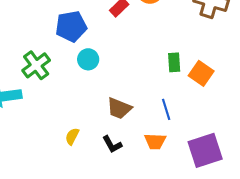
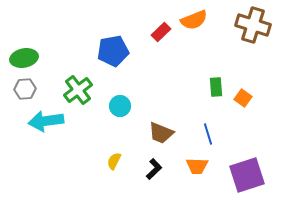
cyan circle: (88, 59) -> (120, 106), moved
orange square: (201, 73) -> (243, 98), size x0.7
black L-shape: (112, 144) -> (154, 169), turned -105

